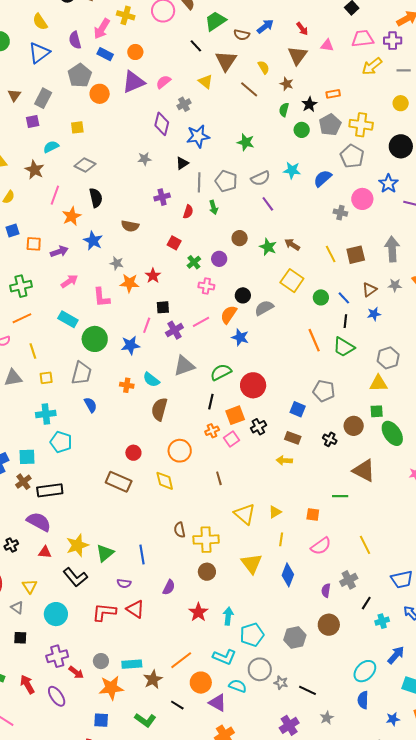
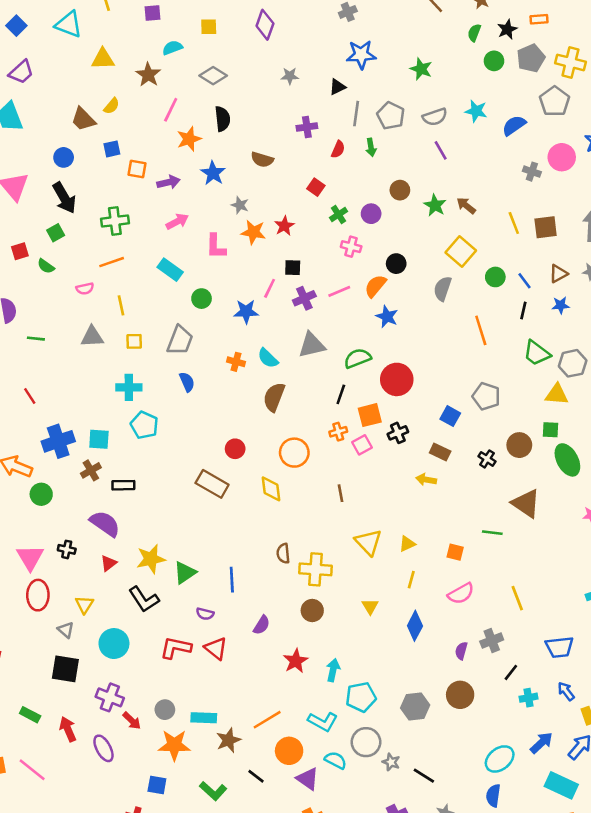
purple diamond: (162, 124) -> (265, 25), moved
gray semicircle: (264, 308) -> (443, 289), moved, turned -48
green circle: (95, 339) -> (202, 299), size x0.6
green trapezoid: (344, 347) -> (537, 353), moved
black rectangle: (50, 490) -> (123, 485), size x0.7
black cross: (11, 545) -> (67, 549), turned 32
red triangle: (45, 552) -> (108, 563), turned -48
yellow triangle: (252, 564) -> (370, 606), size x0.6
black square: (20, 638) -> (65, 669), size x1.6
purple cross: (57, 656) -> (110, 697), turned 30

